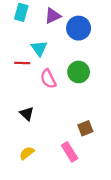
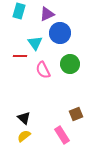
blue circle: (79, 28) -> (60, 33), moved
black triangle: (27, 114) -> (24, 118), moved

